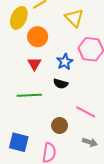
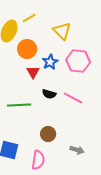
blue star: (65, 62) -> (50, 62), moved
red triangle: (34, 64) -> (33, 72), moved
pink line: (86, 112) -> (73, 98), moved

